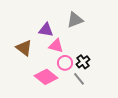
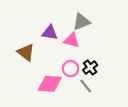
pink triangle: (56, 46) -> (72, 40), moved
pink diamond: (46, 77) -> (50, 84), turned -35

